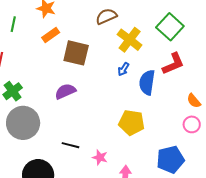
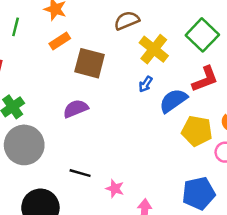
blue semicircle: (147, 82) -> (173, 101), turned 45
yellow pentagon: (132, 123) -> (197, 131), moved

